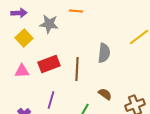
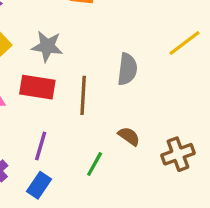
gray star: (49, 24) -> (47, 46), moved
red rectangle: (49, 64) -> (37, 87), turned 30

